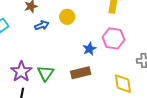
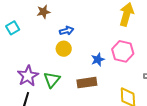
yellow circle: (67, 17) -> (64, 49), moved
blue arrow: (42, 25) -> (67, 31), moved

